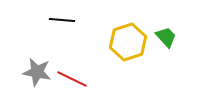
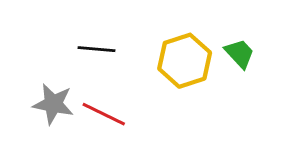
black line: (62, 20) -> (96, 49), moved

